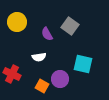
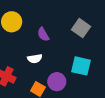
gray square: (70, 26) -> (81, 28), moved

